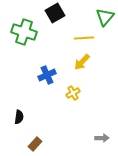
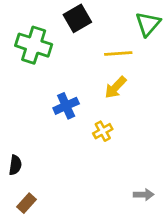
black semicircle: (19, 117) -> (15, 165), moved
brown rectangle: (35, 144) -> (27, 203), moved

